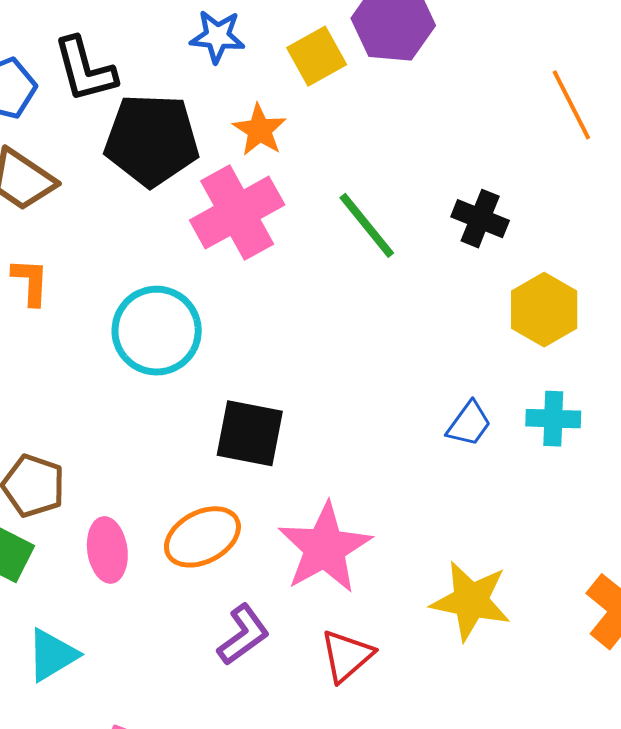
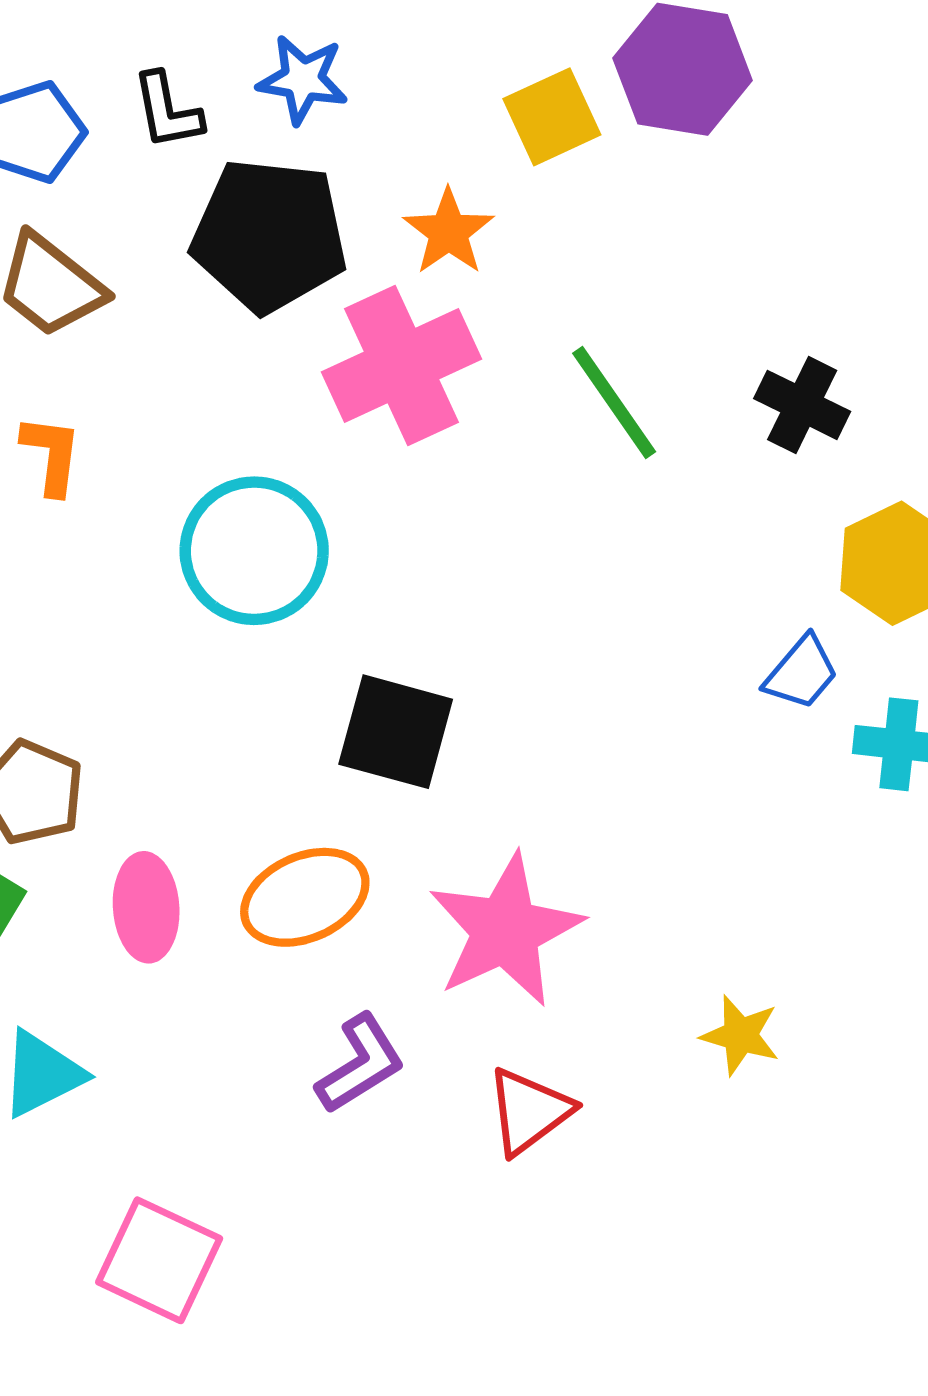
blue star: (217, 36) -> (303, 80), moved
black L-shape: (85, 70) -> (167, 111), size x0.7
blue trapezoid: (469, 424) -> (801, 673), moved
yellow star: (471, 601) -> (740, 1035), size x0.6

